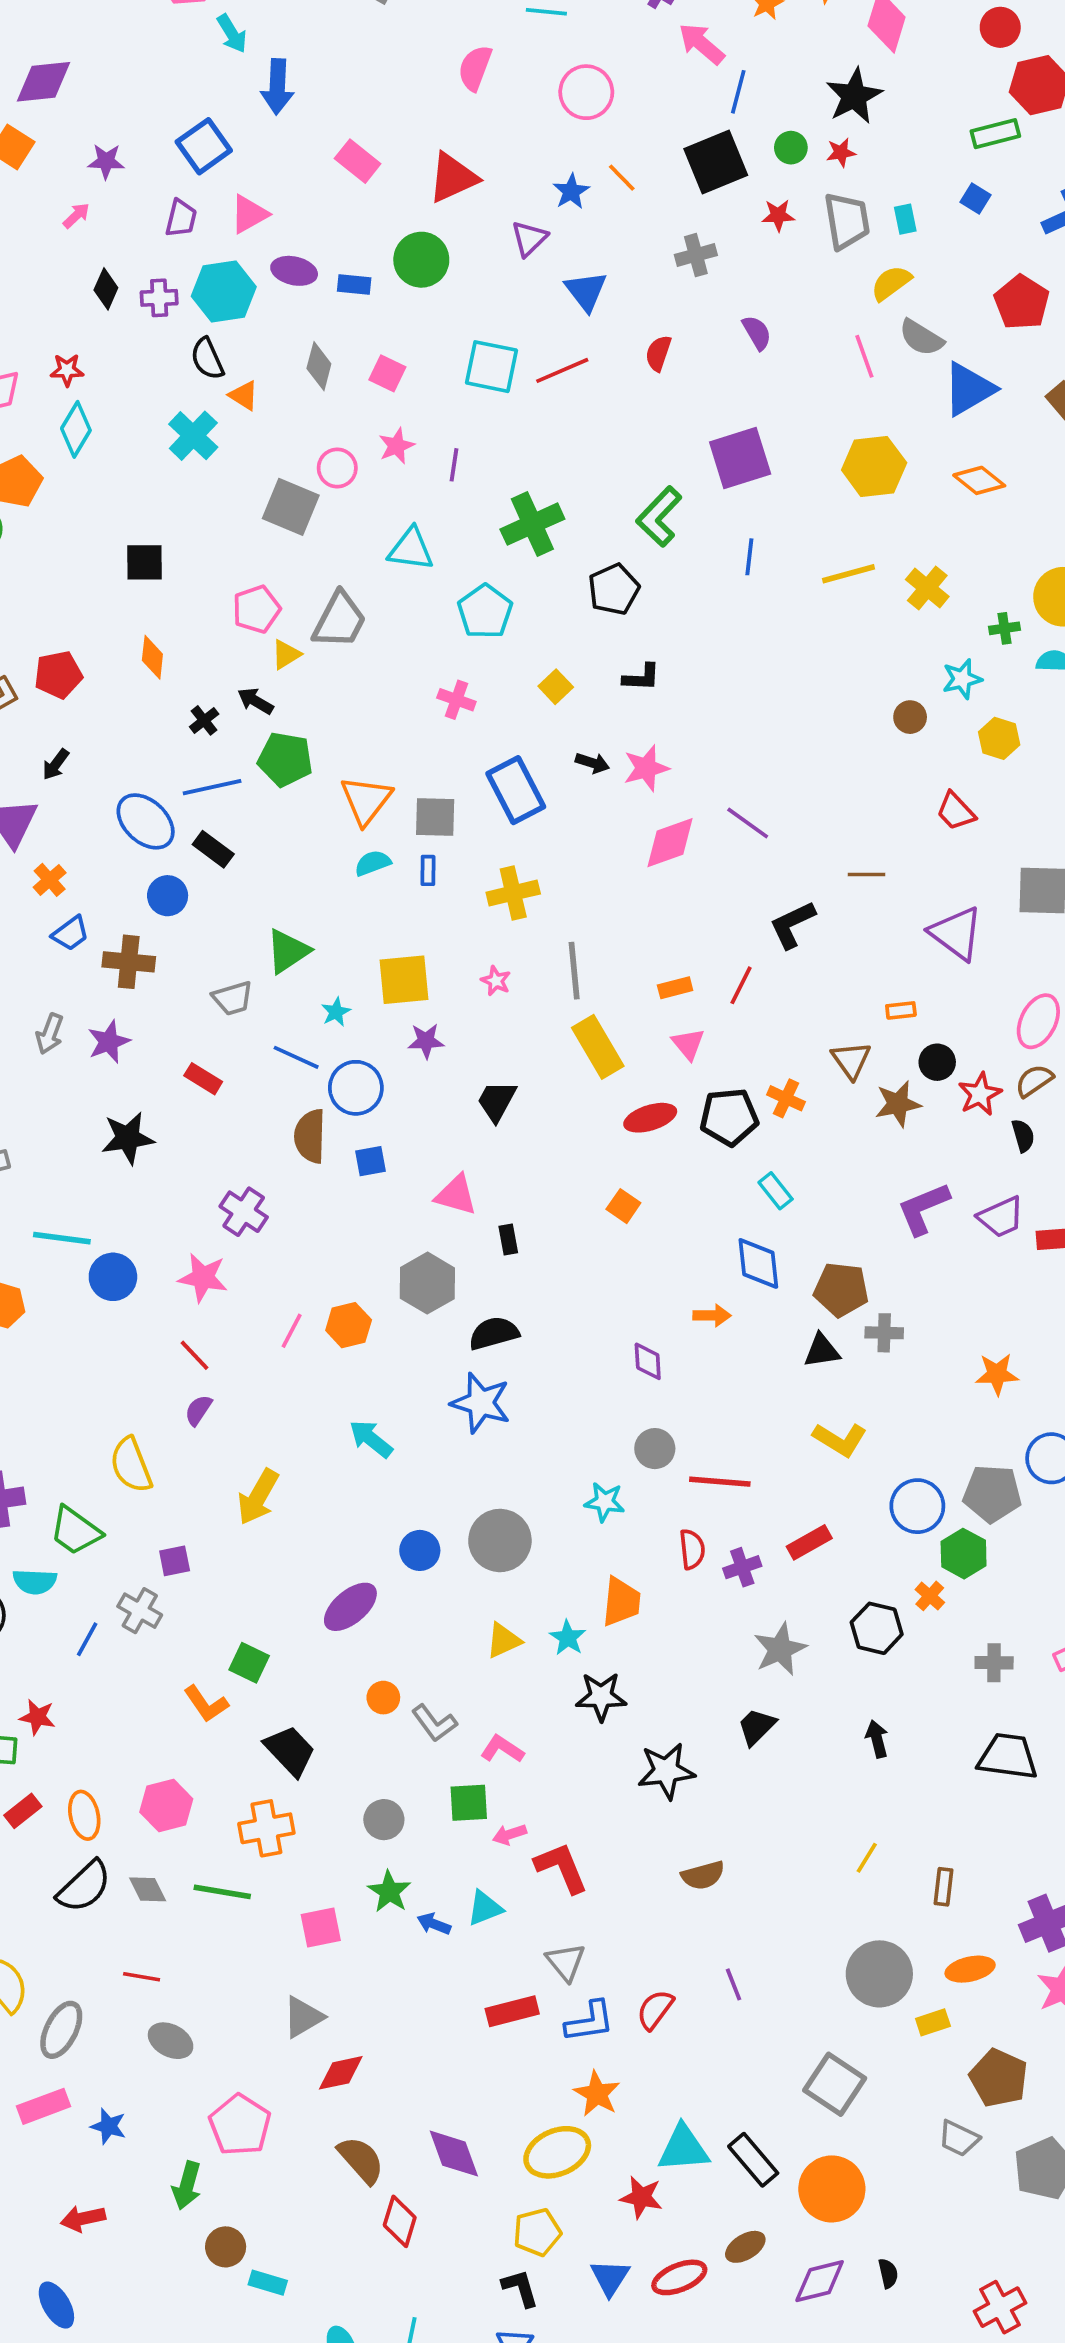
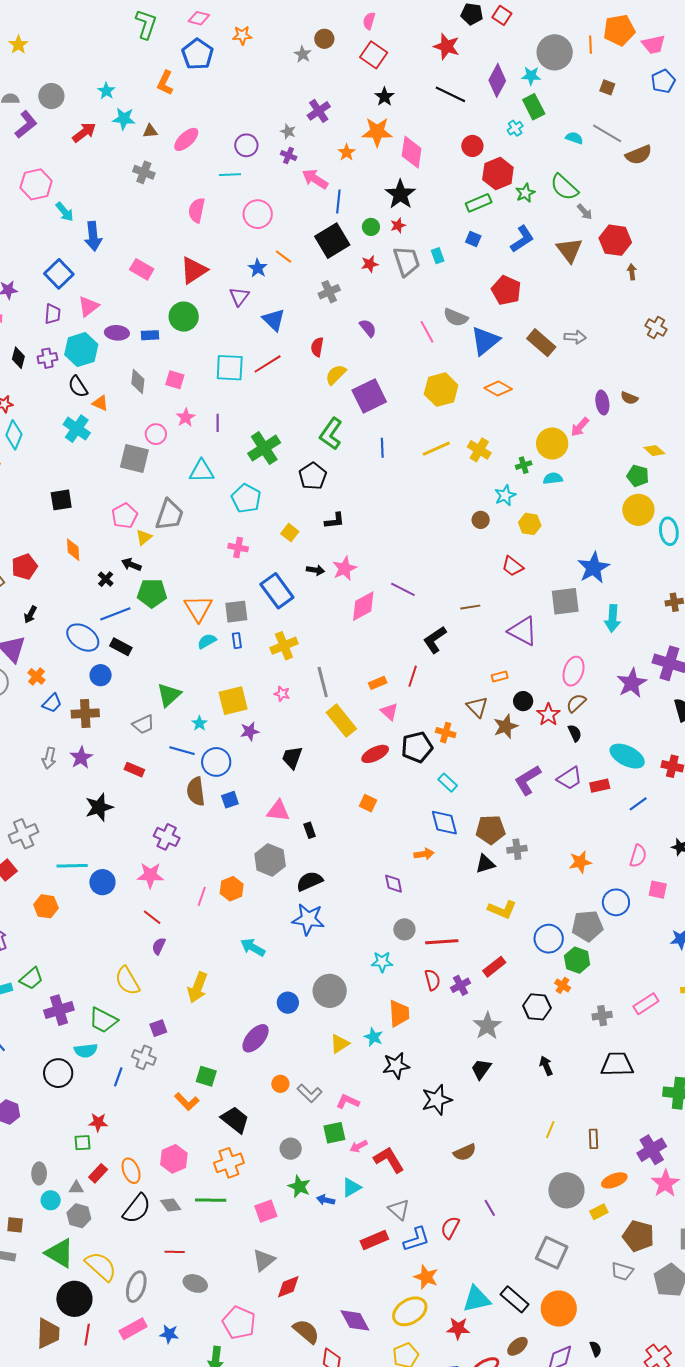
yellow semicircle: (891, 283) -> (336, 375), moved

